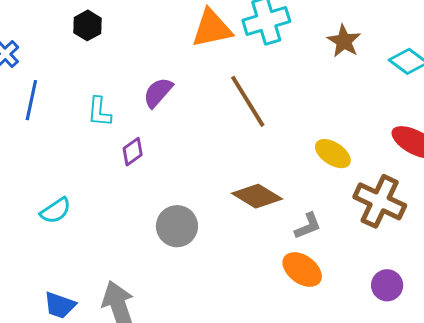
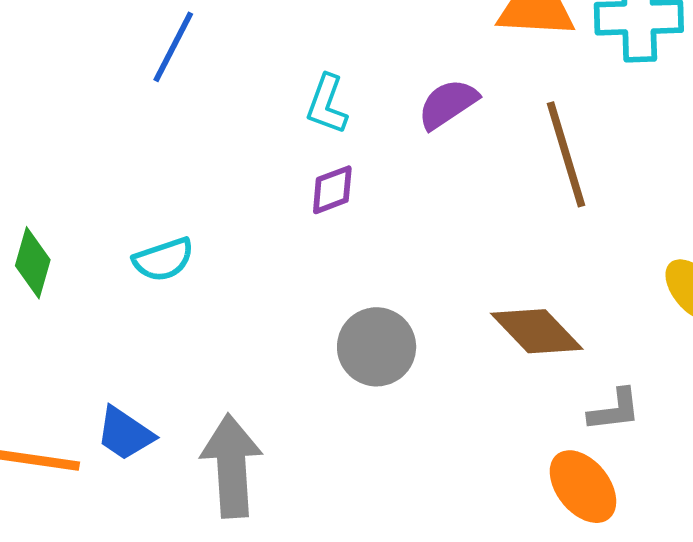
purple semicircle: (158, 92) -> (448, 104), moved
cyan L-shape: (99, 112) -> (327, 104), moved

